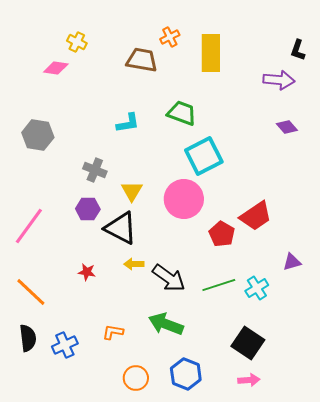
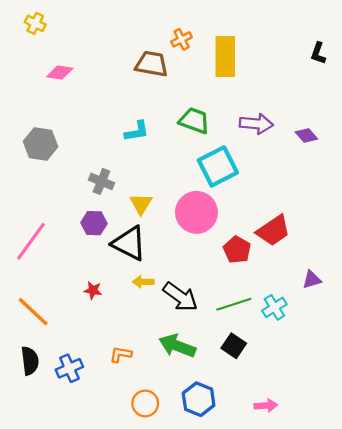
yellow cross: (77, 42) -> (35, 23), moved
purple arrow: (279, 80) -> (256, 124), moved
black square: (248, 343) -> (234, 346), moved, size x0.7

